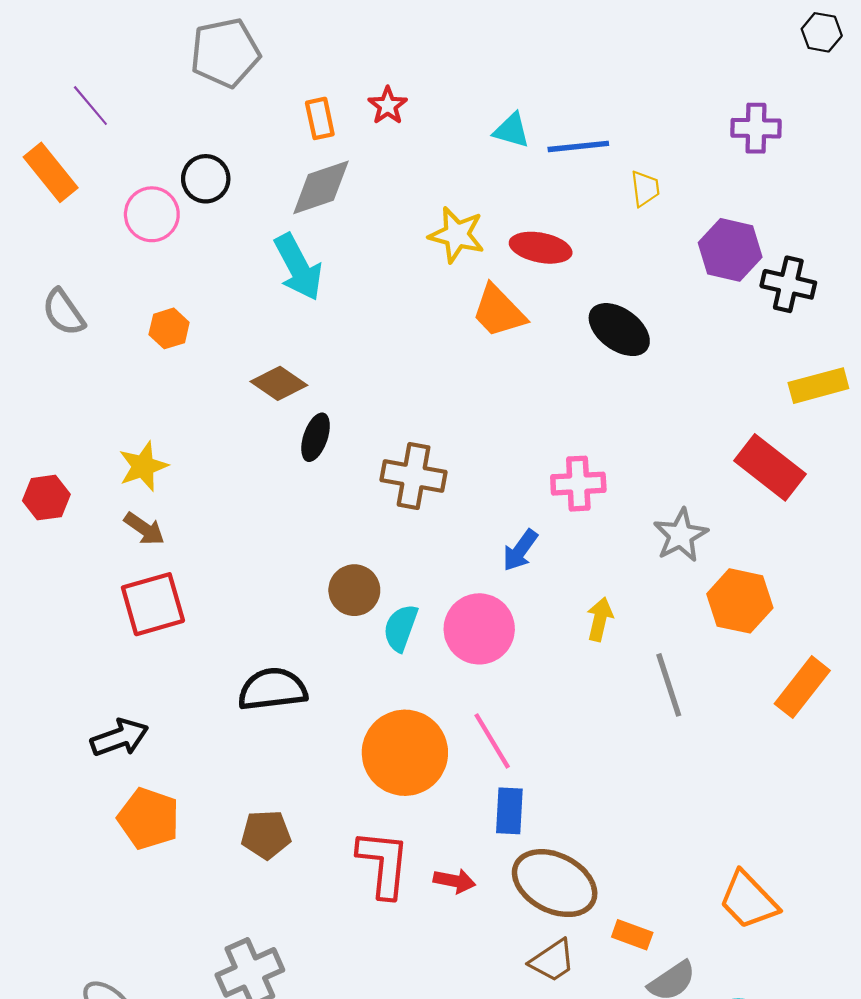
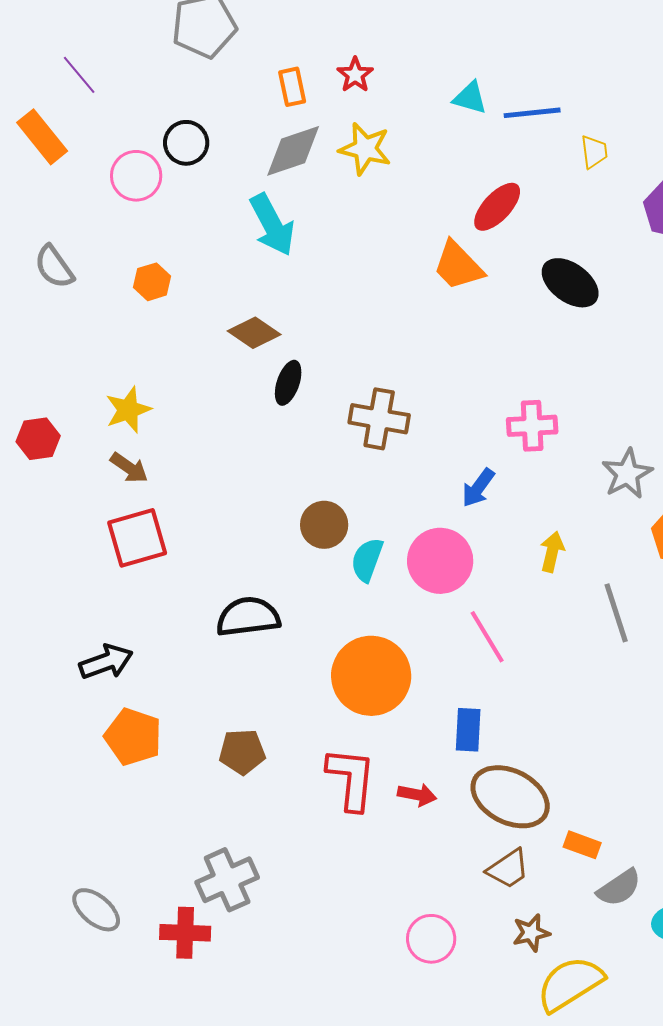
yellow star: (457, 235) -> (365, 149), moved
red ellipse: (541, 248) -> (497, 207), turned -58
pink line: (492, 741) -> (487, 637), moved

